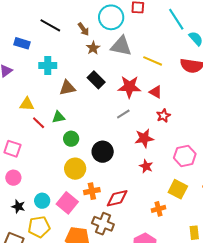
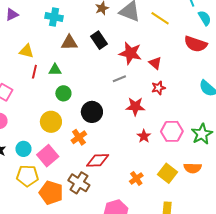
yellow line: (153, 61) -> (160, 18), moved
red line: (39, 123) -> (34, 72), turned 48
red star: (146, 166) -> (144, 136), moved
yellow circle: (75, 169) -> (51, 122), moved
yellow square: (178, 189) -> (167, 173), moved
orange cross: (92, 191) -> (79, 137), moved, turned -35
orange cross: (158, 209) -> (136, 178), turned -32
yellow pentagon: (39, 227) -> (27, 176), moved

